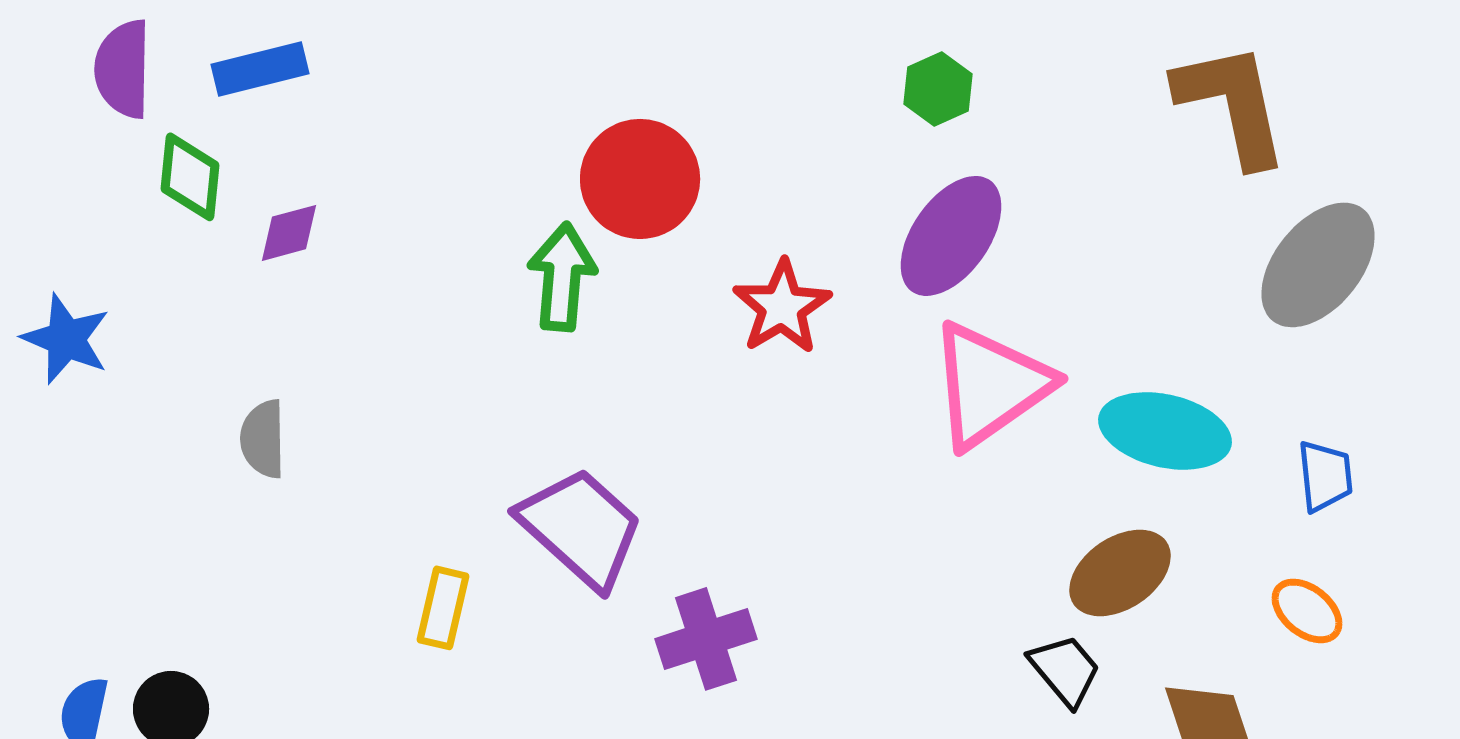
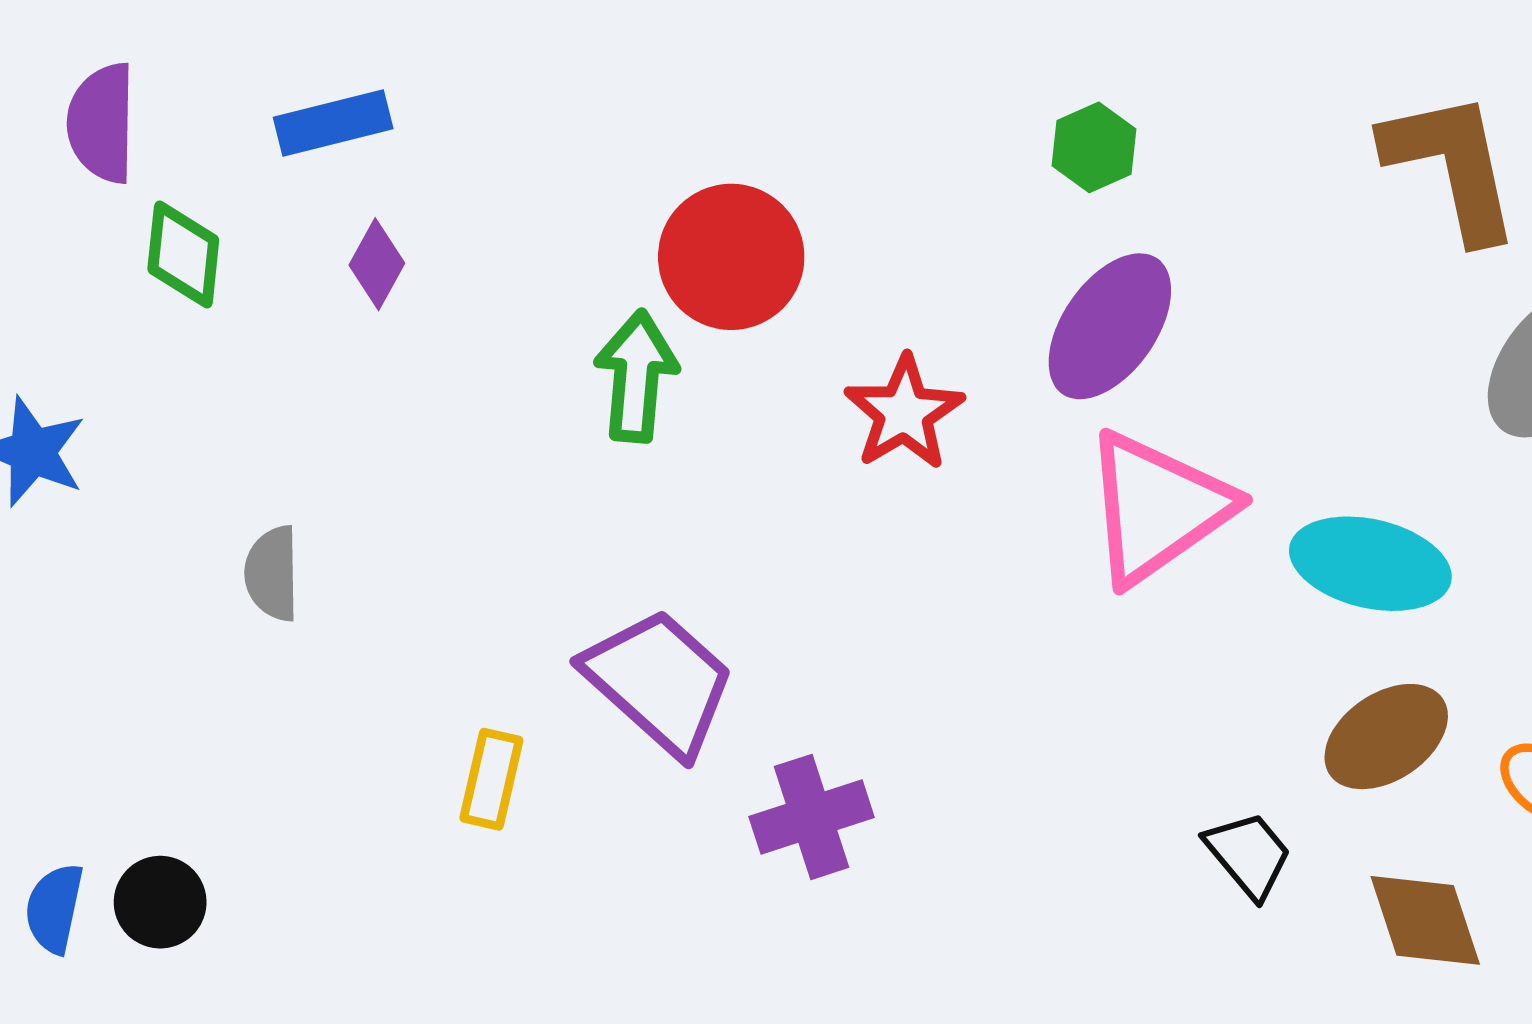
blue rectangle: (260, 69) -> (333, 123), moved
purple diamond: (289, 233) -> (377, 264), moved, turned -46
brown ellipse: (1120, 573) -> (1386, 737), moved

